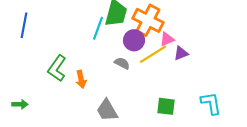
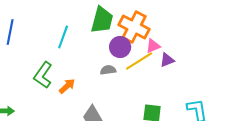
cyan line: (98, 28) -> (63, 37), moved
gray semicircle: (122, 63) -> (108, 70), turned -35
orange arrow: (81, 79) -> (67, 86), turned -120

